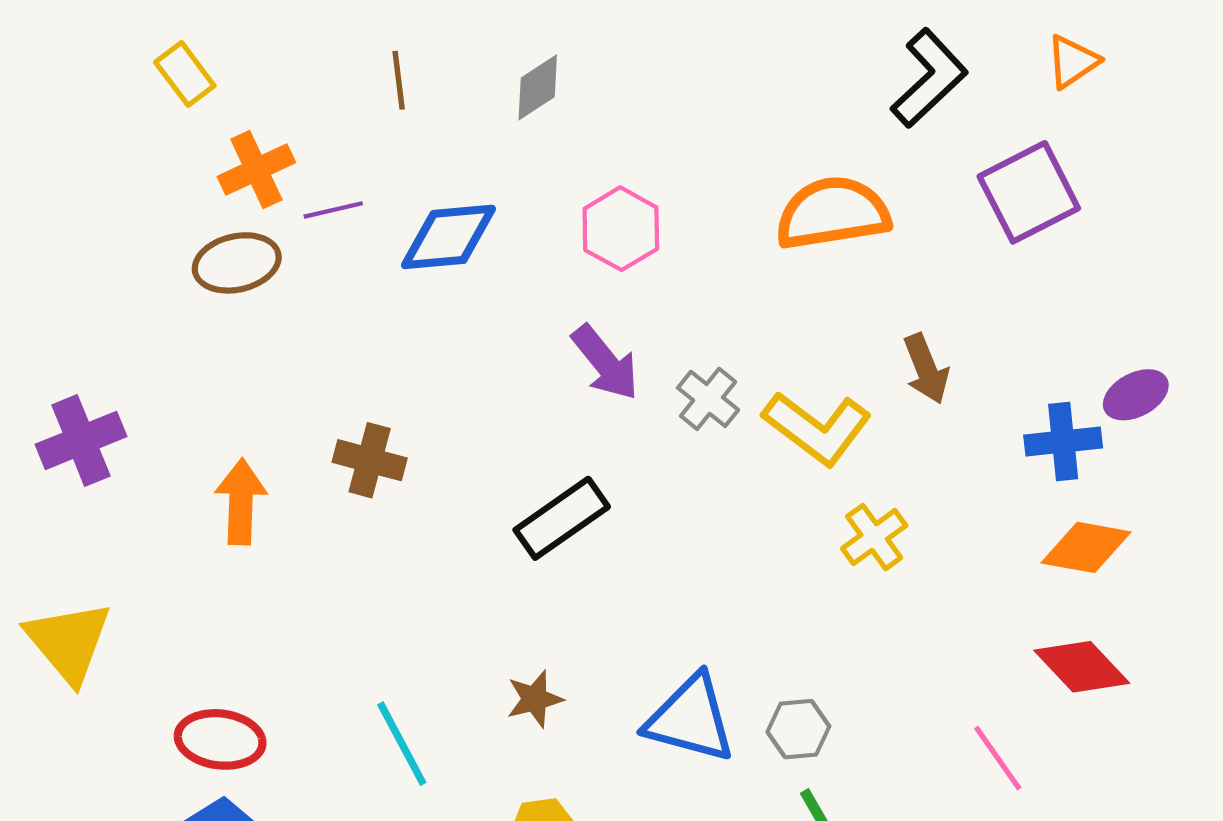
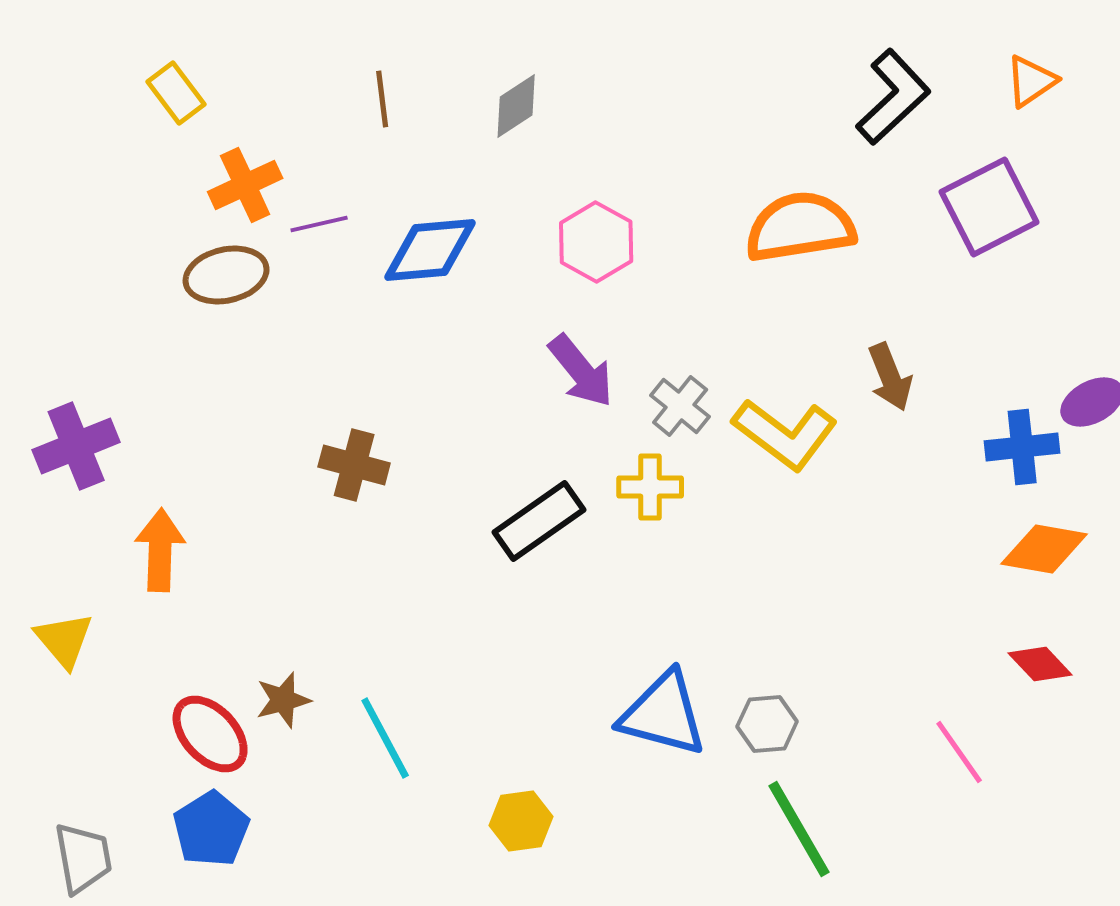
orange arrow: (241, 502) -> (160, 550), moved
yellow cross: (874, 537) -> (650, 487), moved, turned 36
yellow triangle: (69, 642) -> (64, 640), size x0.7
red diamond: (1082, 667) -> (1040, 664), size x0.7
brown star: (535, 699) -> (283, 700), moved
red ellipse: (220, 739) -> (210, 734), turned 40

